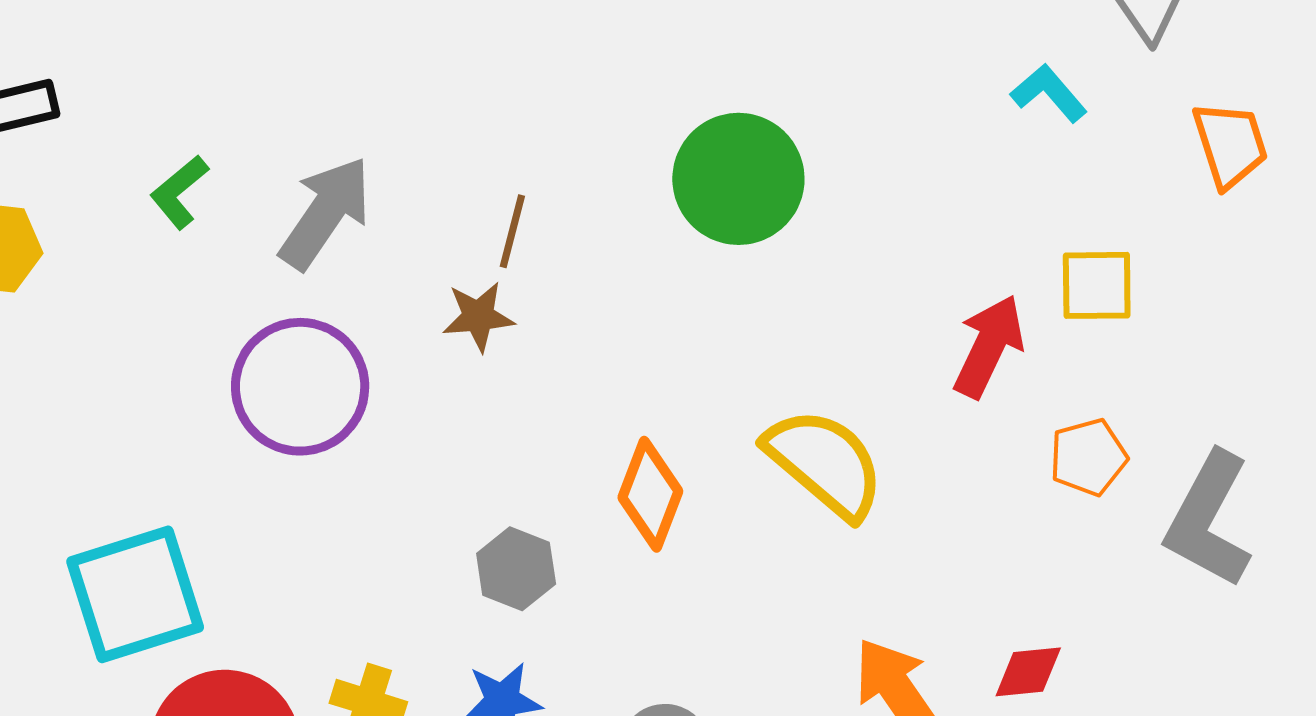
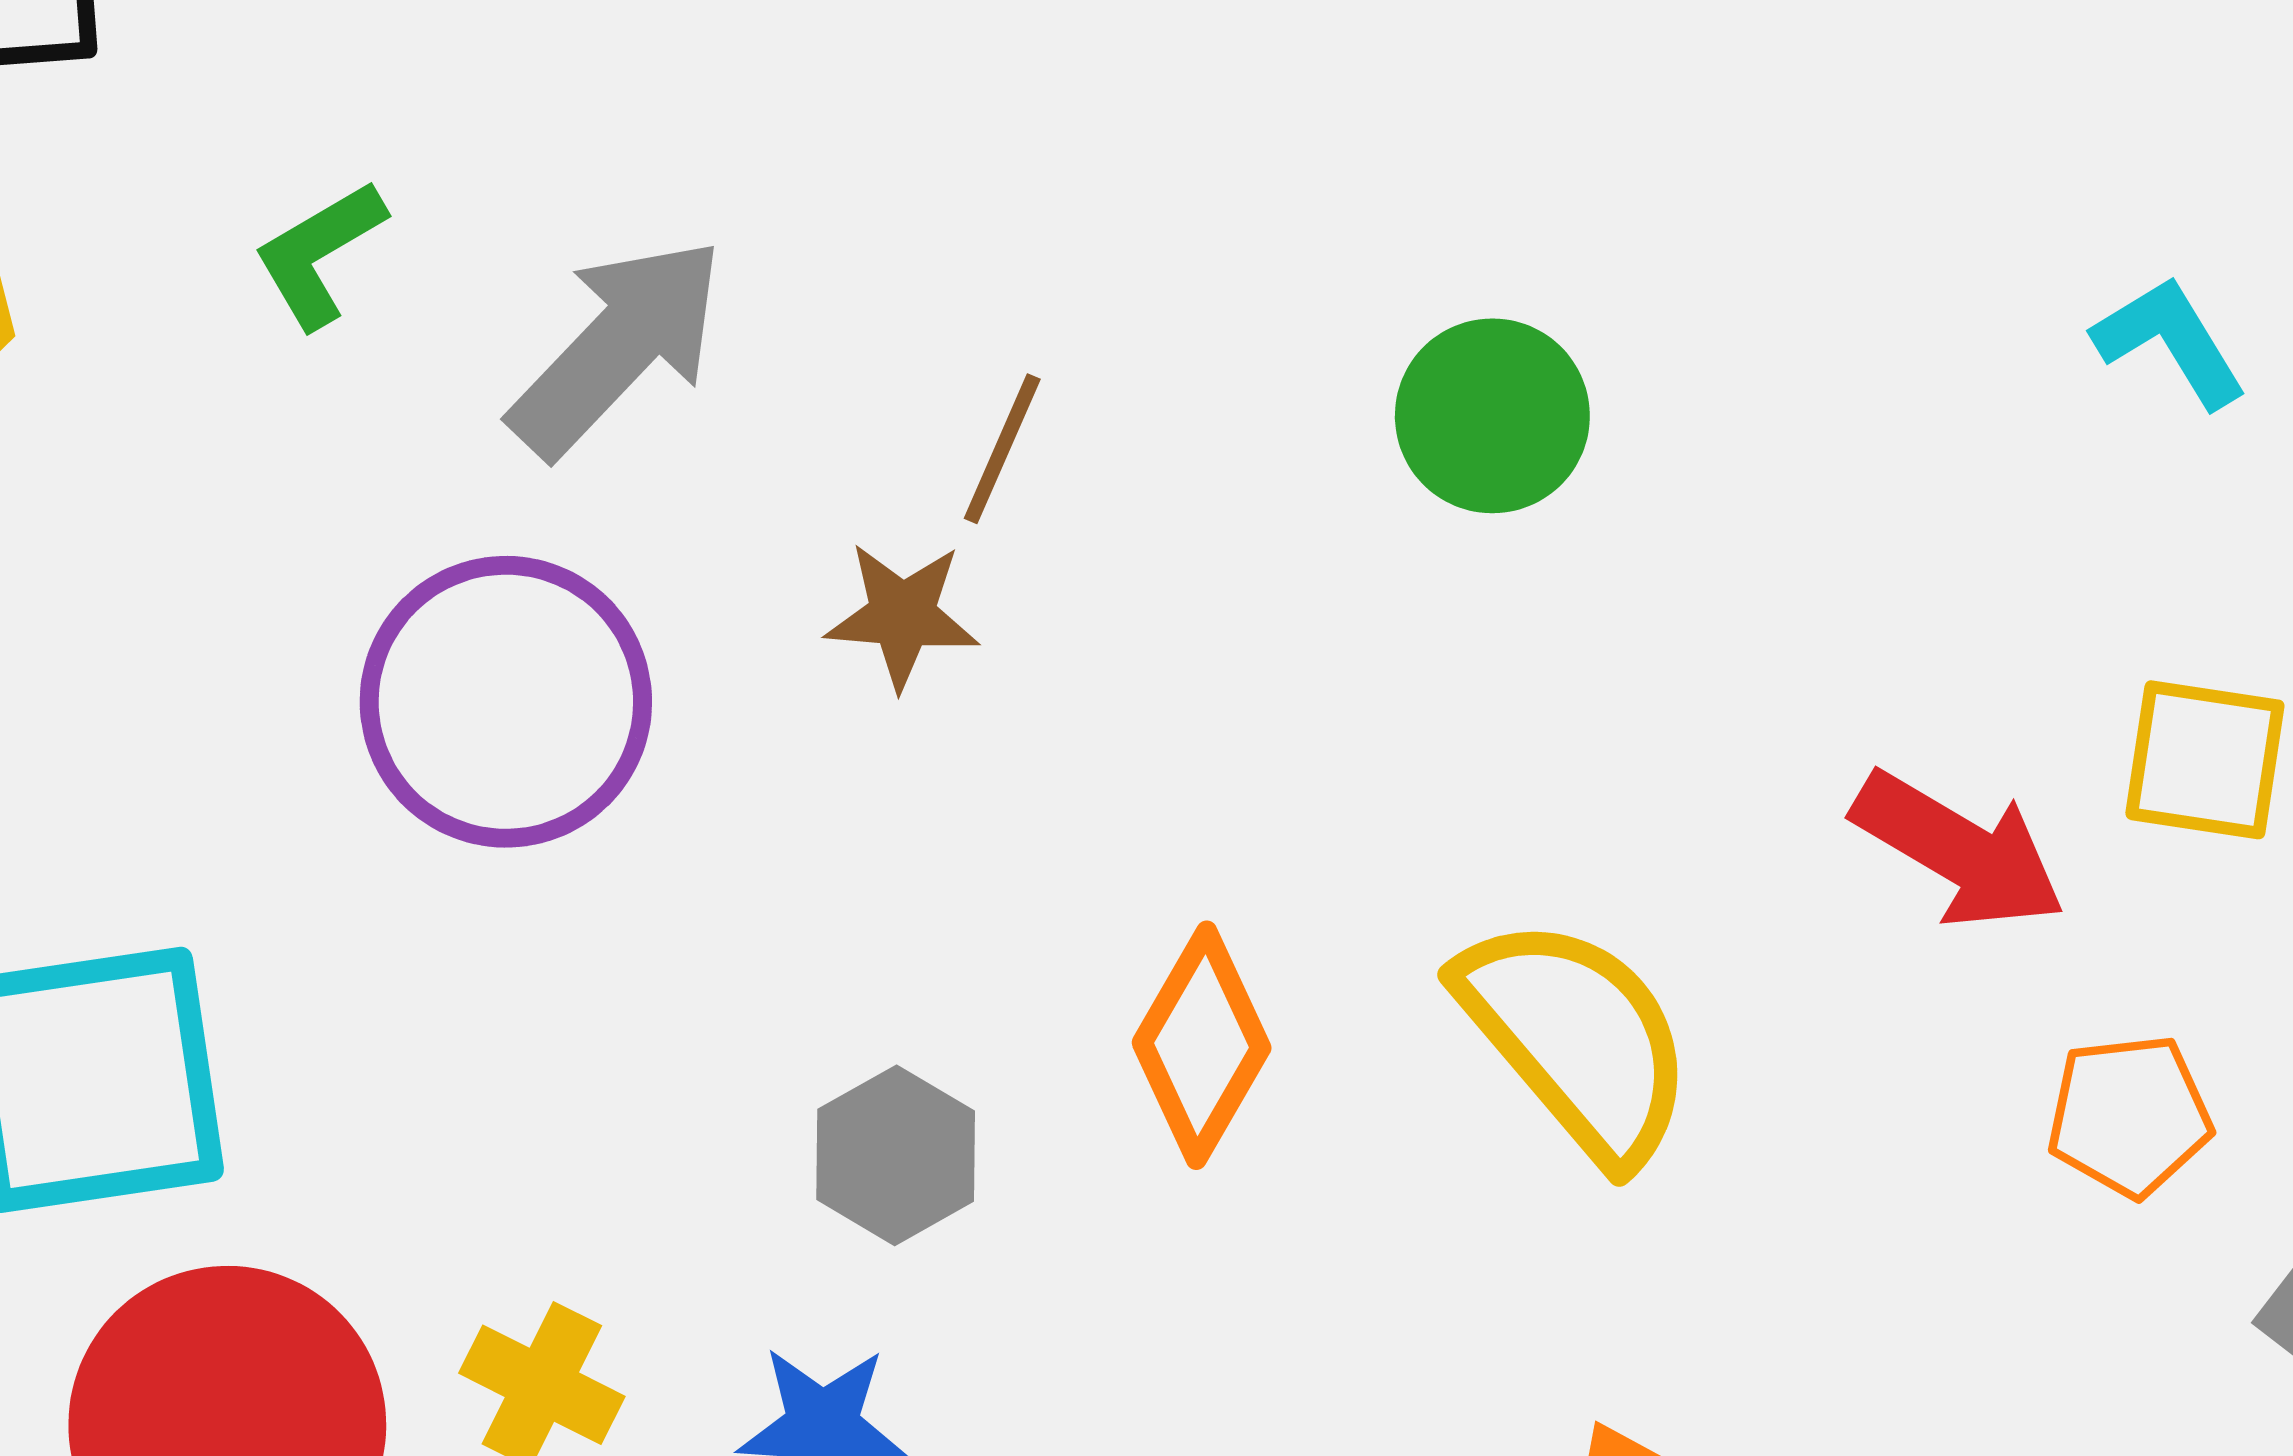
green circle: (738, 179) -> (1492, 416), size x0.7
red arrow: (989, 346) -> (1959, 850), turned 86

